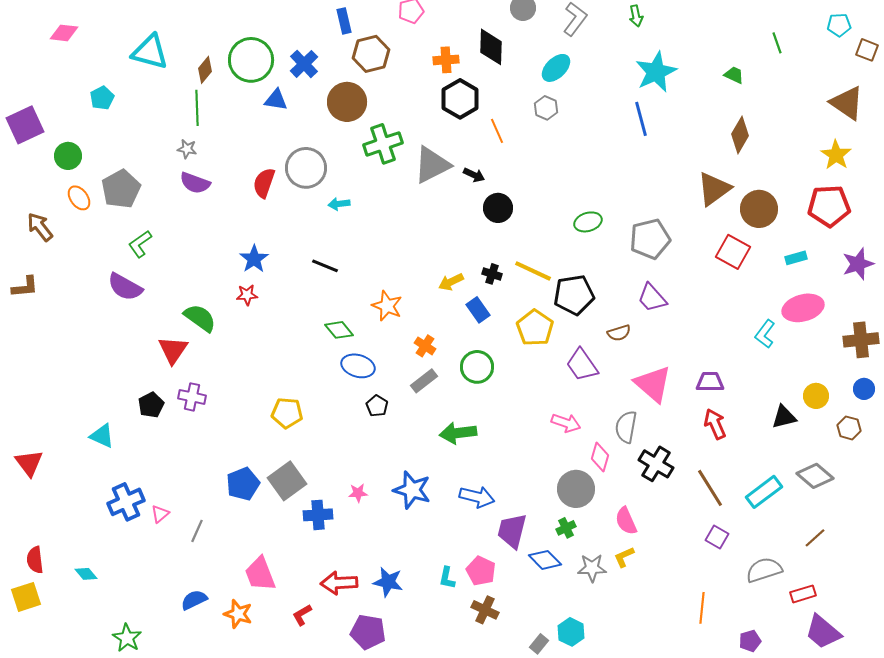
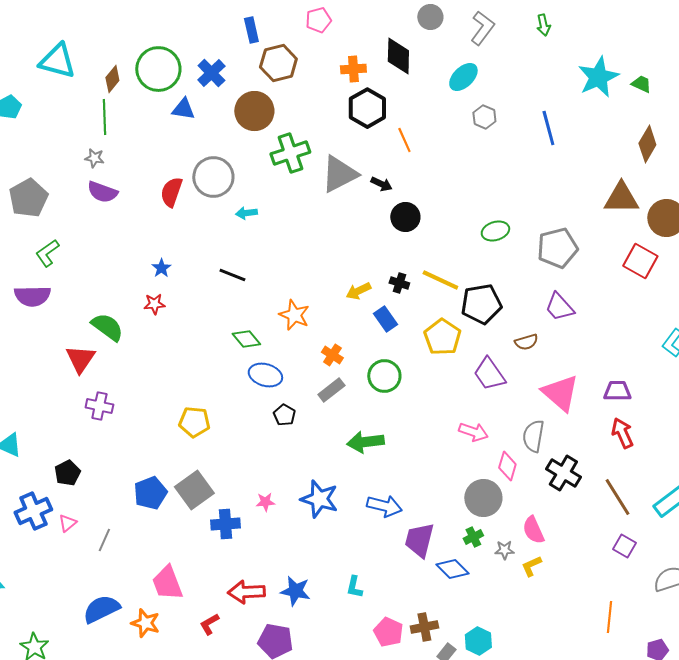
cyan star: (656, 72) -> (598, 77), moved
gray hexagon: (546, 108) -> (484, 117), moved
brown triangle: (714, 189) -> (621, 198), turned 36
blue star: (254, 259) -> (161, 268), size x0.7
purple semicircle: (125, 287) -> (32, 296), turned -30
black pentagon: (151, 405) -> (67, 473), moved
gray star: (592, 568) -> (504, 550), moved, size x0.7
pink pentagon: (481, 571) -> (388, 632), moved
blue semicircle: (194, 600) -> (101, 609), size x1.4
brown cross: (485, 610) -> (424, 627), moved, turned -36

